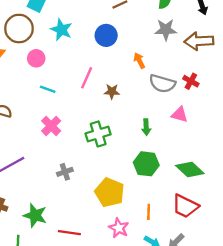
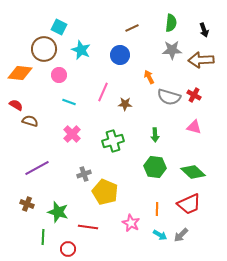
pink triangle: (179, 114) -> (194, 127), moved
yellow pentagon: (110, 192) -> (105, 192), moved
red trapezoid: (185, 206) -> (189, 204), turned -50

